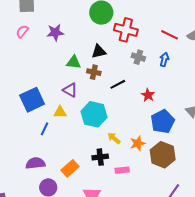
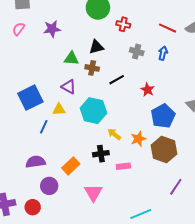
red cross: (126, 30) -> (123, 24), size x0.6

